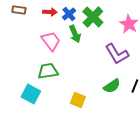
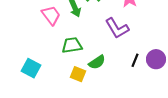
green trapezoid: (48, 71) -> (72, 45), moved
green semicircle: (112, 86) -> (97, 62), moved

